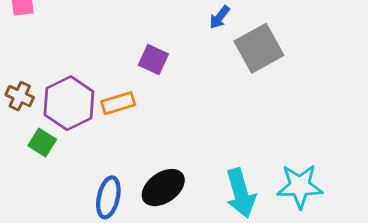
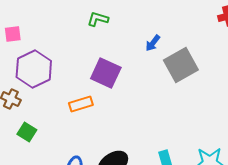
purple square: (153, 59) -> (106, 73), size x1.4
purple hexagon: (69, 103) -> (34, 69), moved

